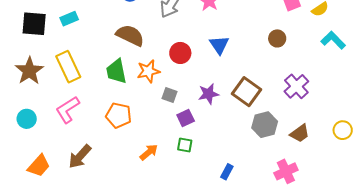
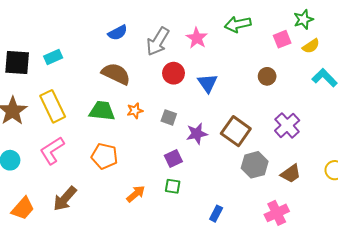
red circle: (180, 53) -> (174, 73), moved
green trapezoid: (116, 71) -> (102, 111), turned 108
orange star: (148, 71) -> (135, 111), size x0.7
gray square: (169, 95) -> (169, 117), moved

